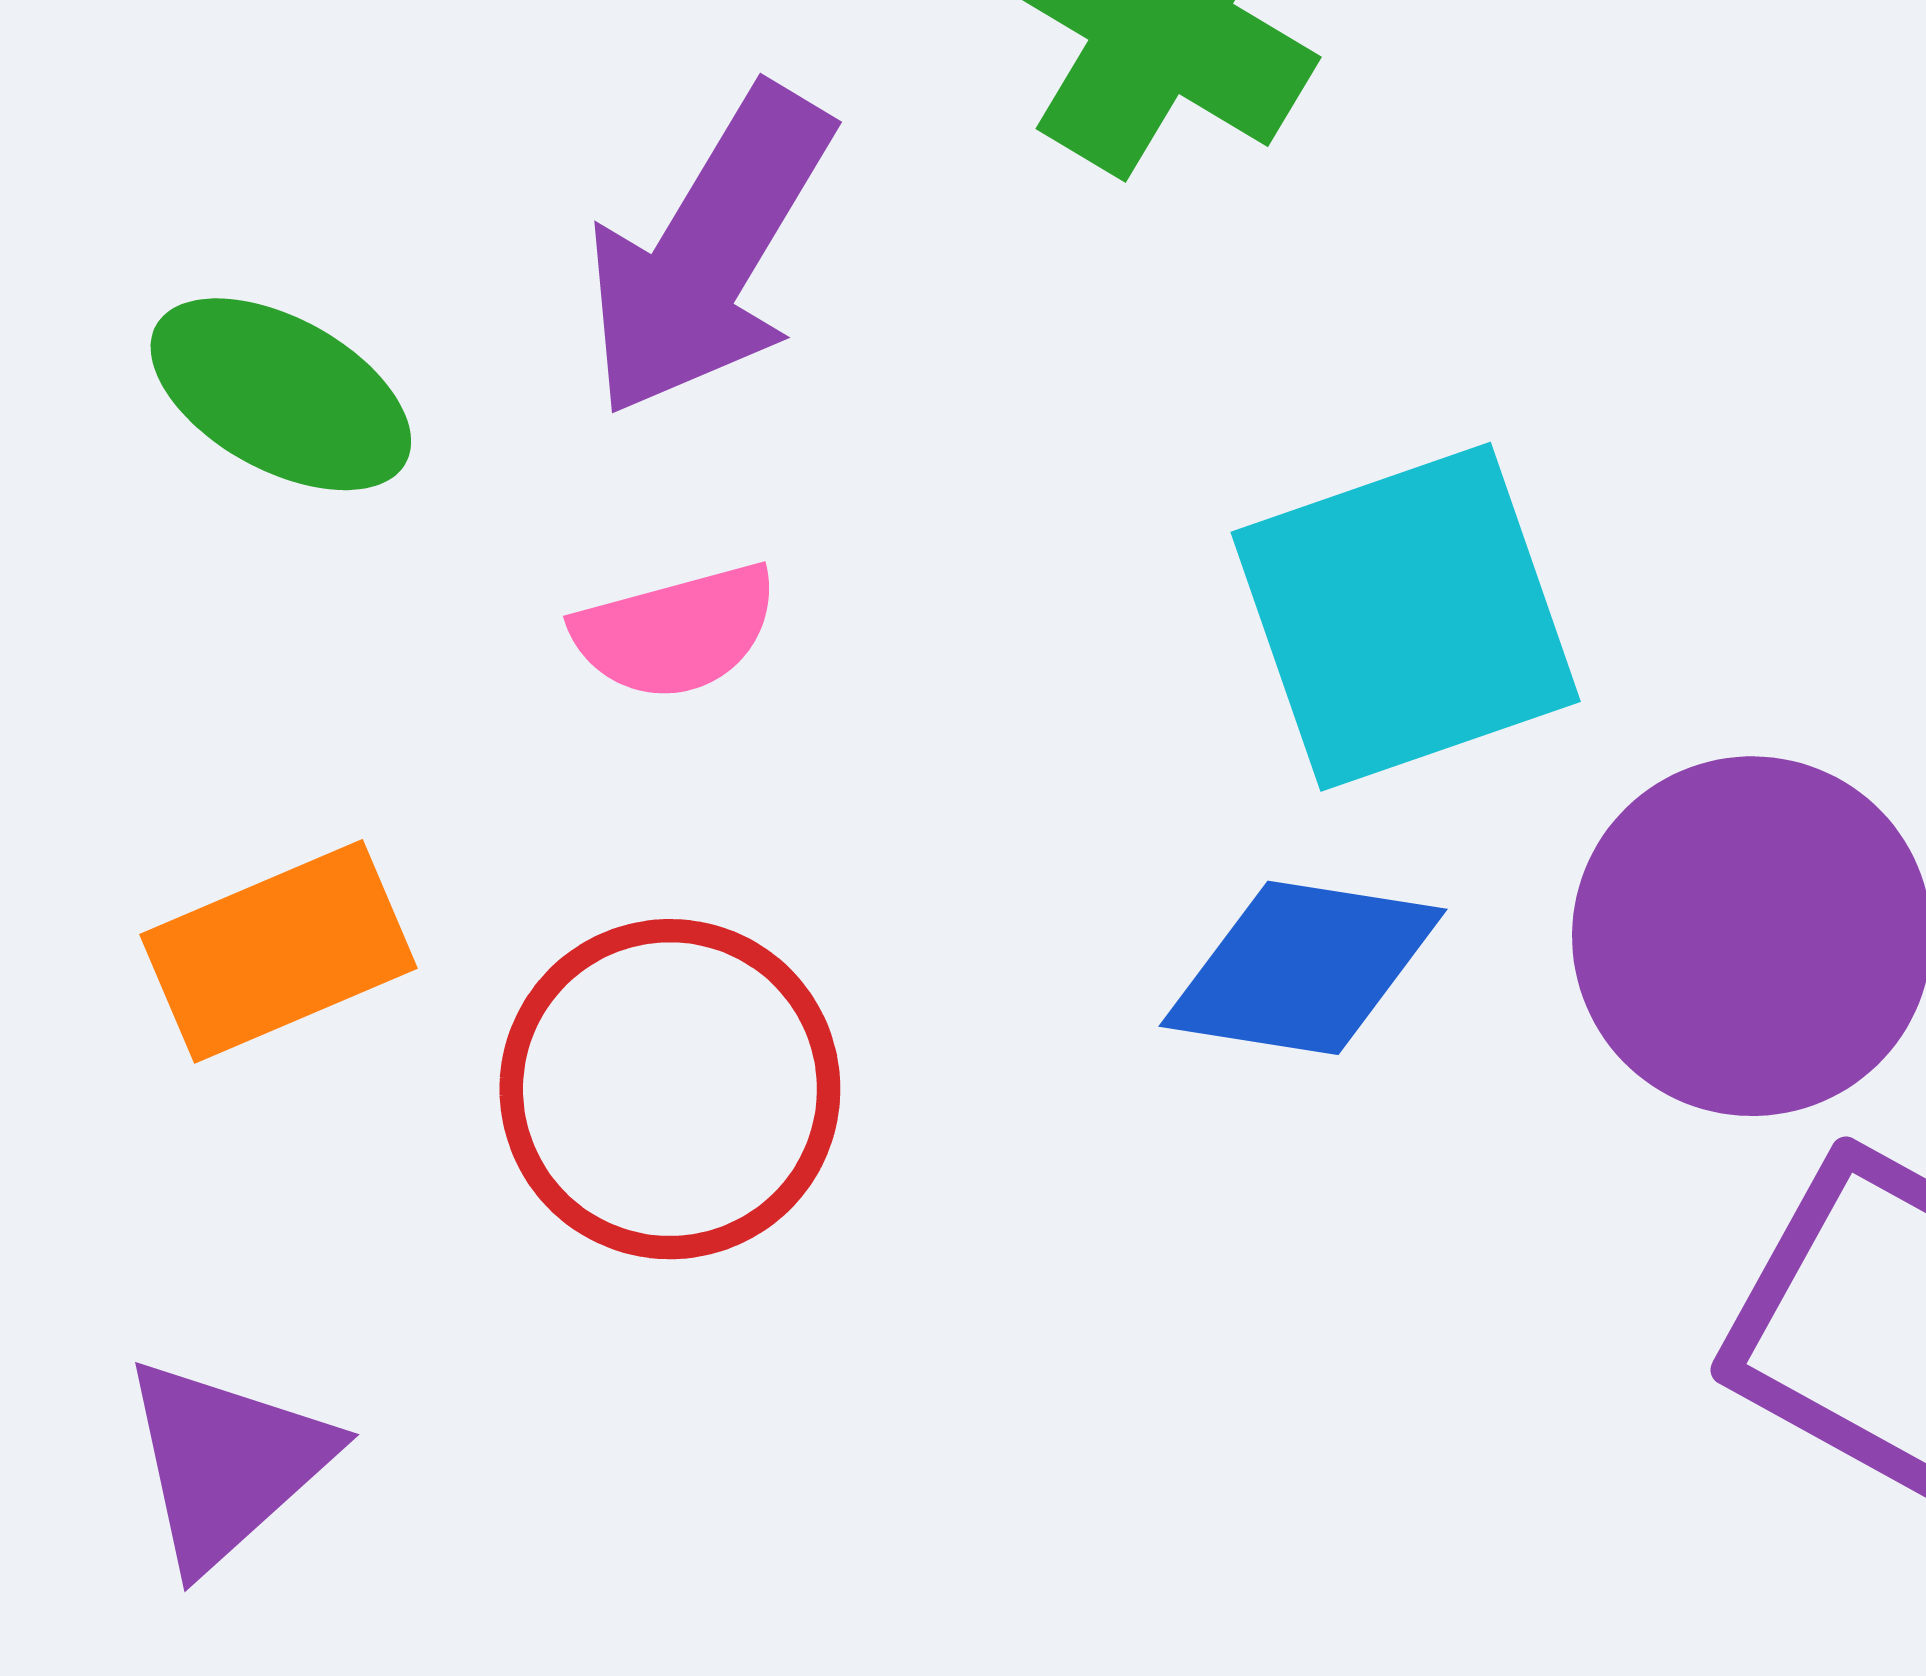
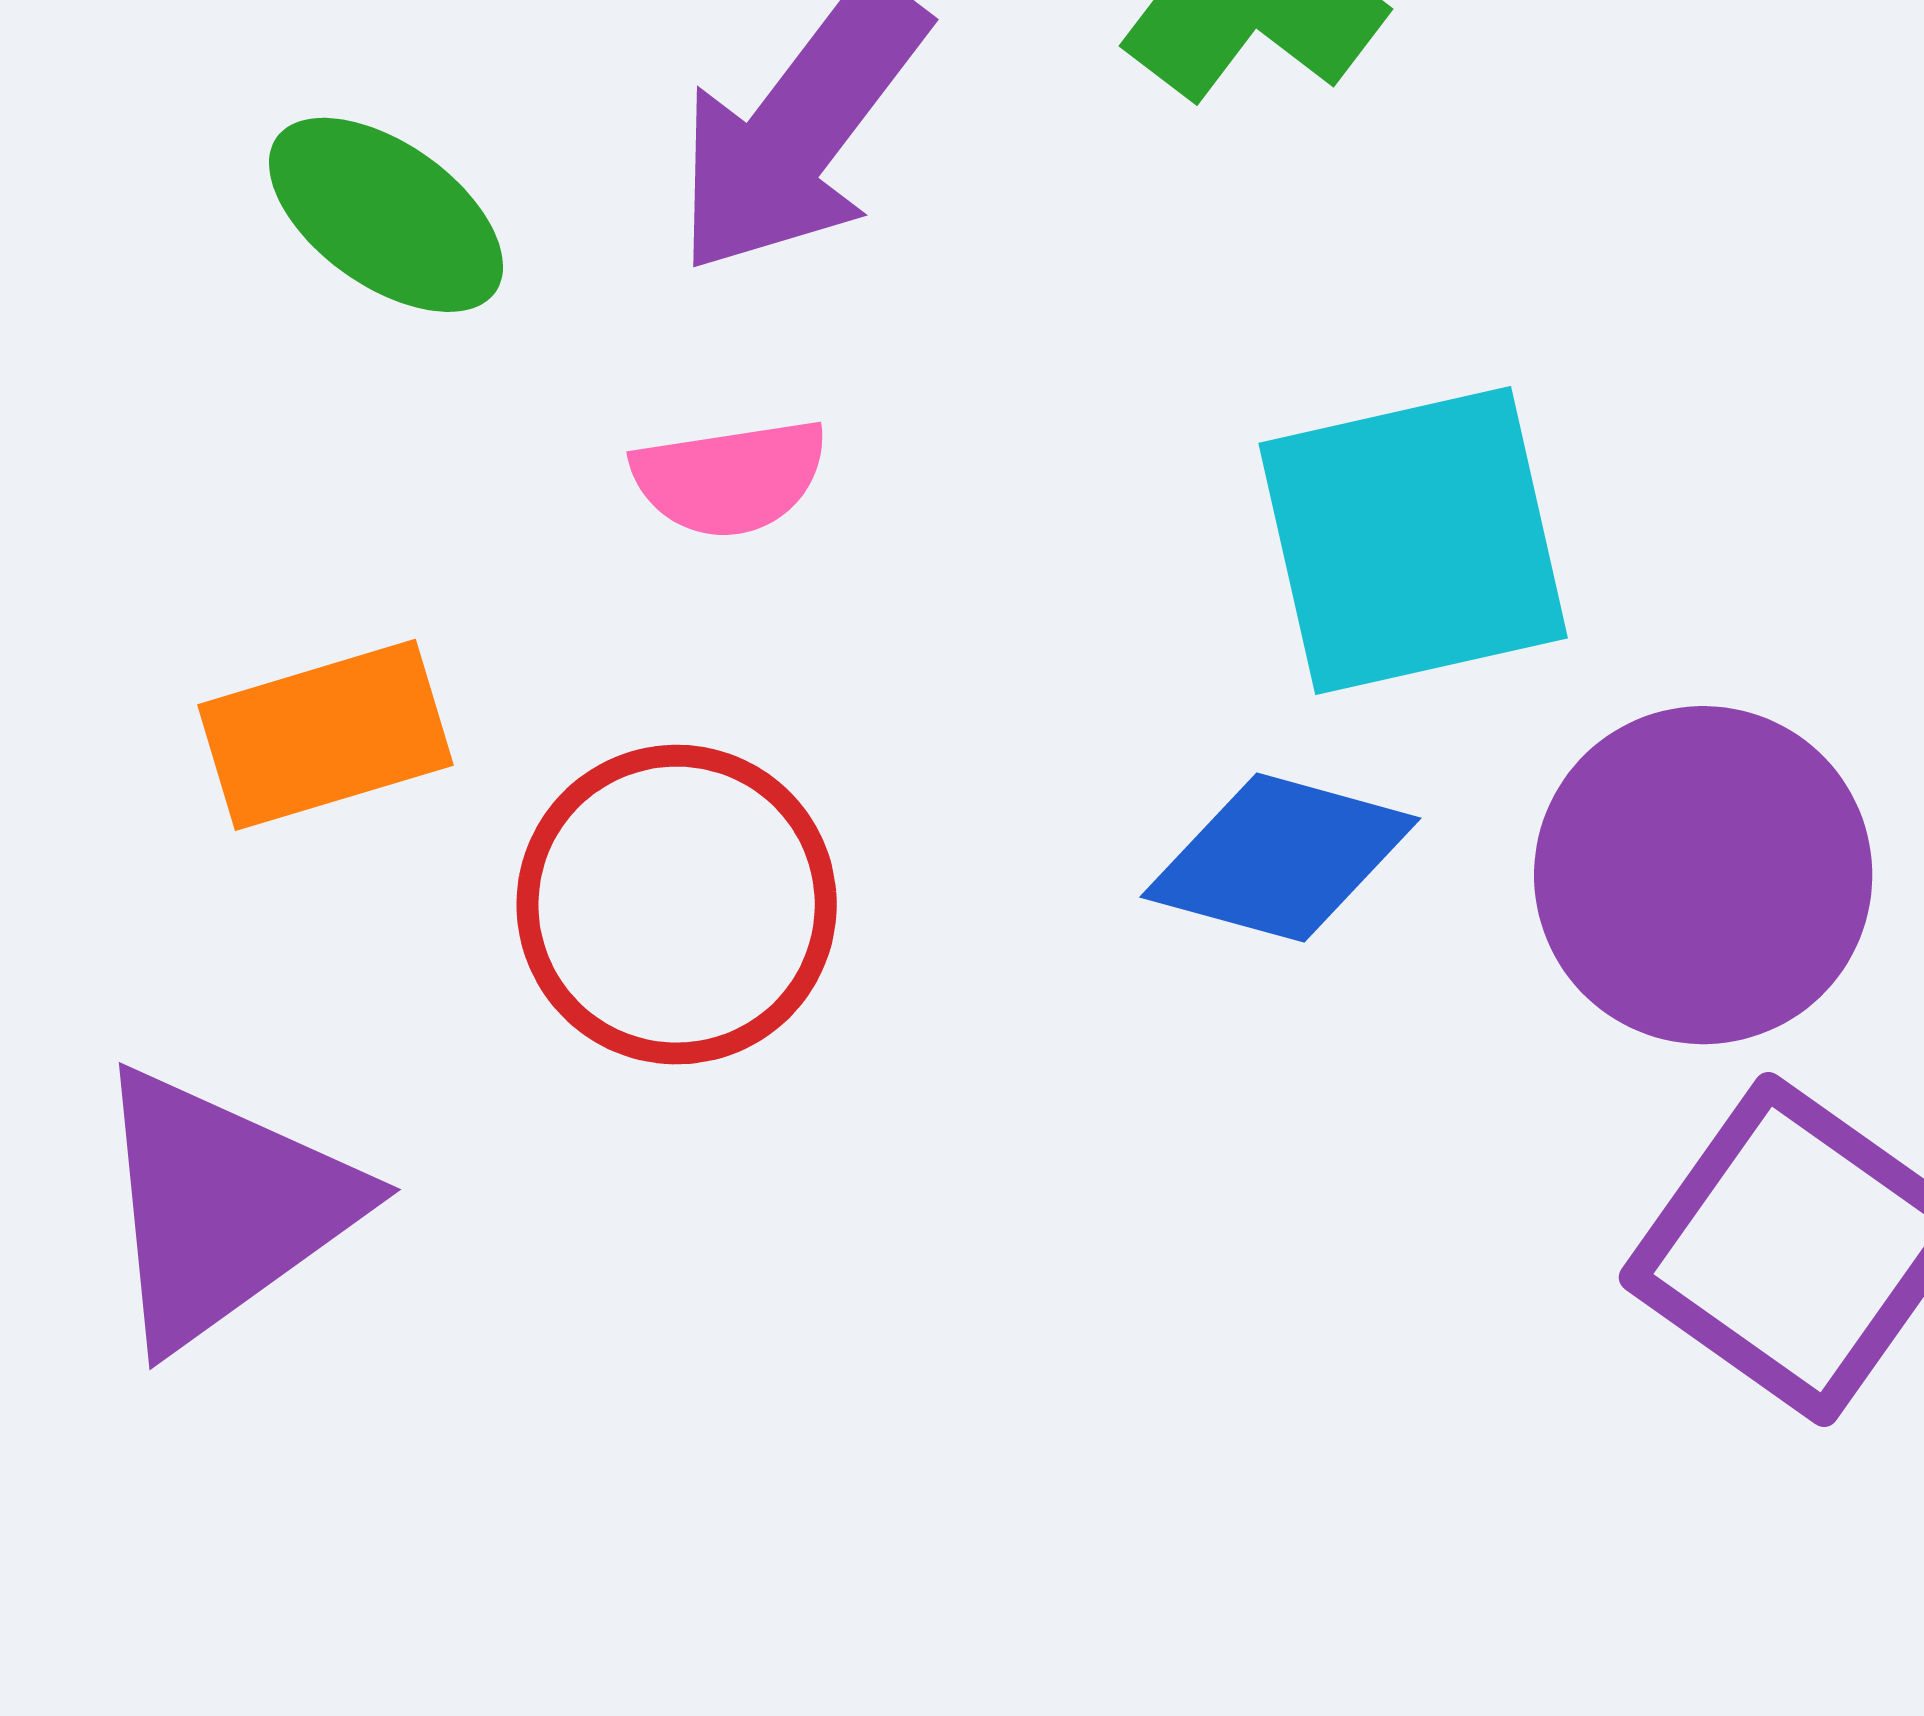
purple triangle: (227, 1463) -> (223, 1207), size x1.4

